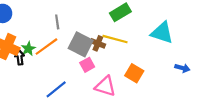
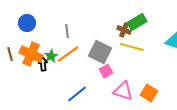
gray line: (57, 22) -> (67, 31), moved
brown cross: (98, 43) -> (124, 30), moved
orange square: (134, 73) -> (149, 93), moved

